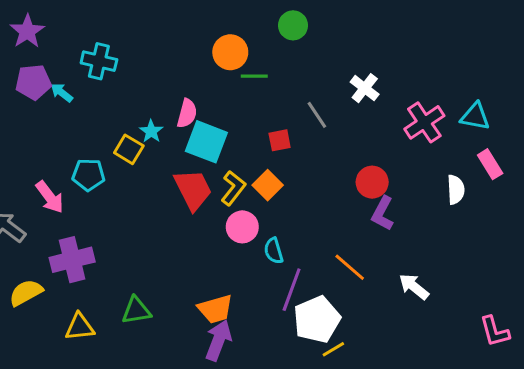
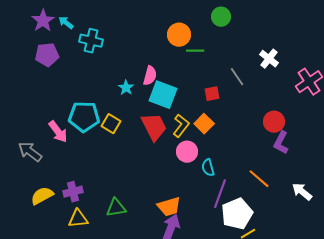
cyan arrow: (62, 93) -> (66, 23), moved
yellow square: (129, 149) -> (111, 124), moved
cyan pentagon: (89, 175) -> (84, 117), size x1.4
purple cross: (72, 260) -> (73, 192), moved, size x0.7

